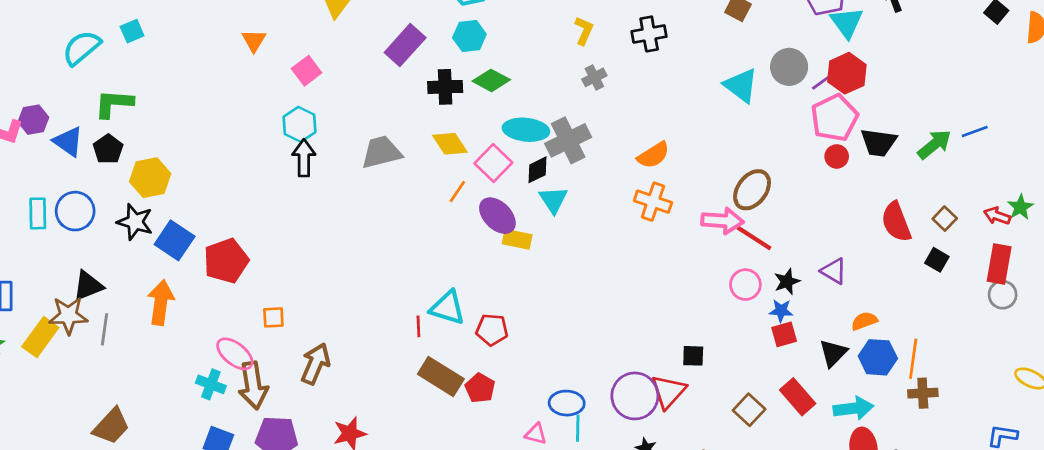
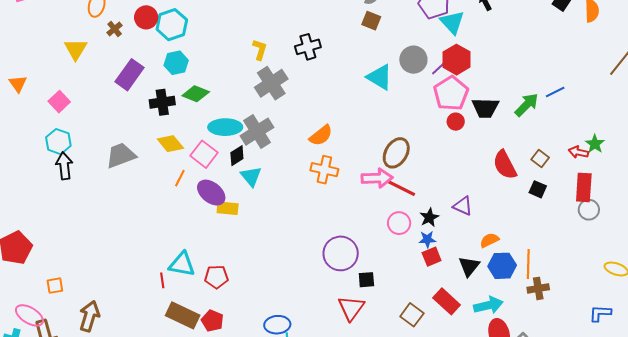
gray cross: (594, 77) -> (271, 83), size x1.8
purple circle: (635, 396) -> (341, 253), moved

